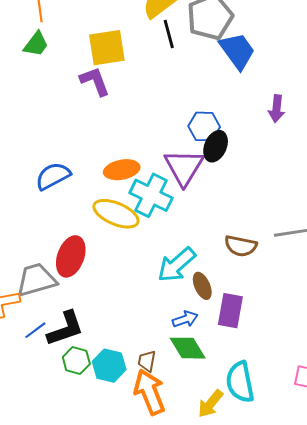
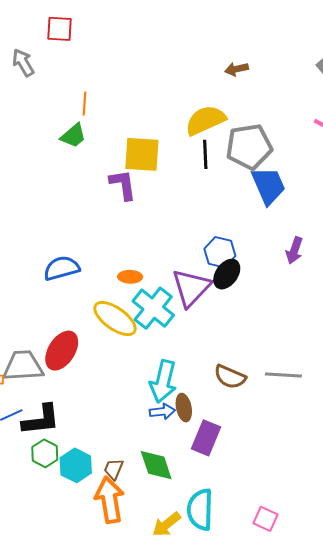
orange ellipse: (122, 170) -> (130, 277), size x0.7
cyan arrow: (177, 265) -> (163, 381), turned -48
blue arrow: (185, 319) -> (162, 411), moved

